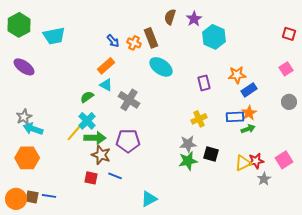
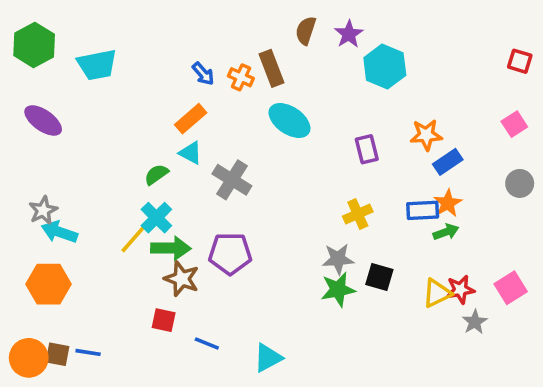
blue line: (115, 176) -> (207, 343), moved

